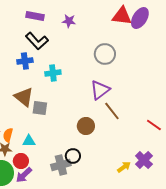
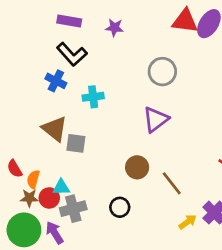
blue cross: (25, 61) -> (56, 81), turned 35
brown line: (112, 111) -> (172, 183), moved
red circle: (21, 161) -> (49, 198), moved
gray cross: (61, 165) -> (73, 209), moved
purple arrow: (24, 175) -> (55, 233), turned 102

